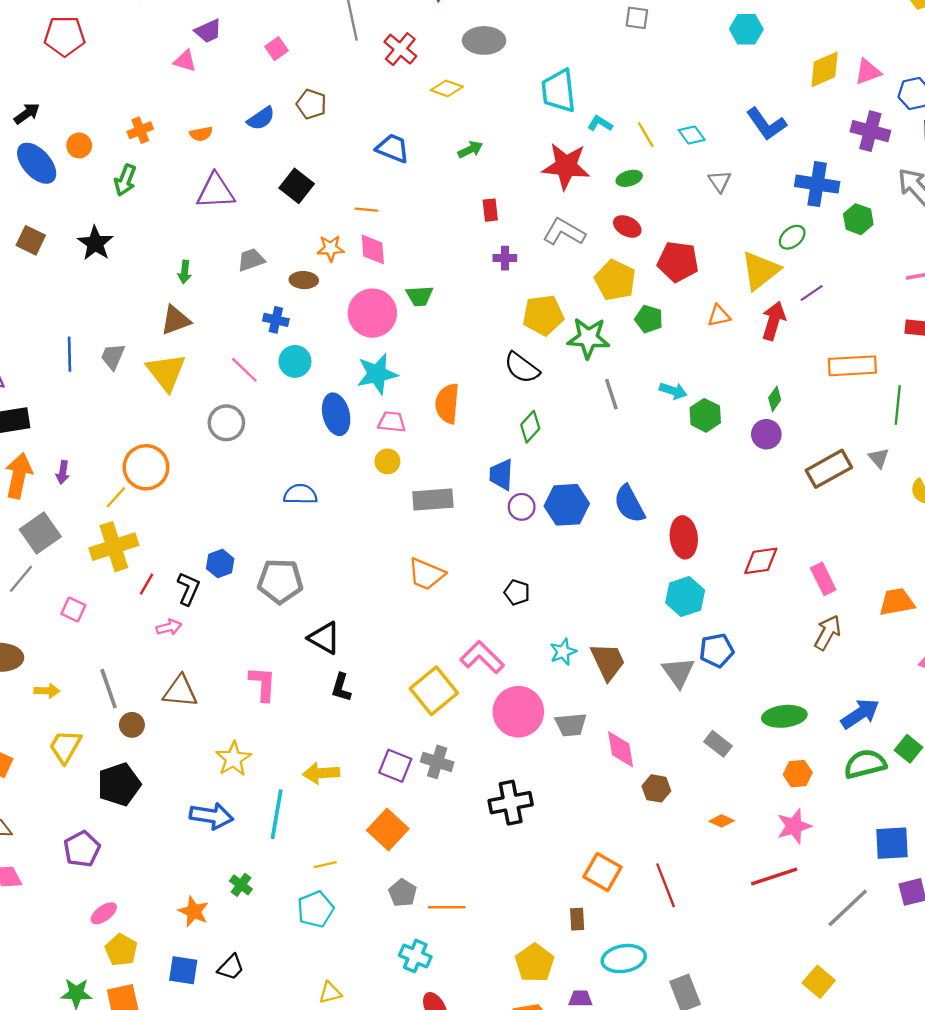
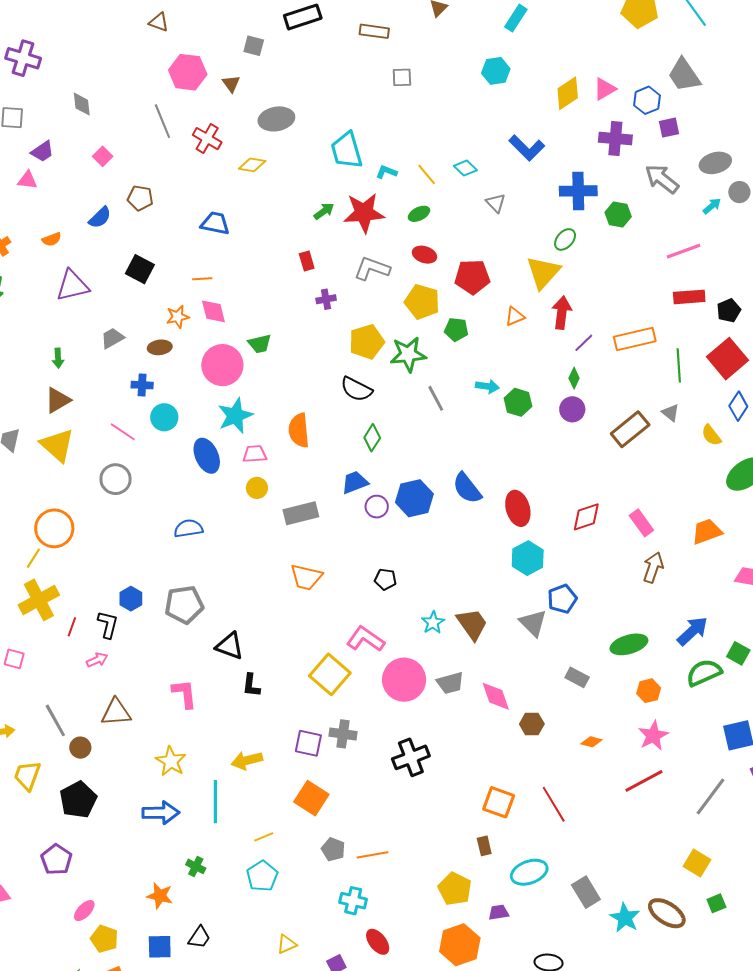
green arrow: (470, 149) -> (324, 211), moved
purple line: (812, 293) -> (584, 343), moved
blue trapezoid: (501, 475) -> (355, 482), turned 76

